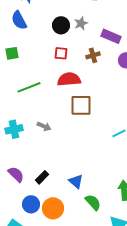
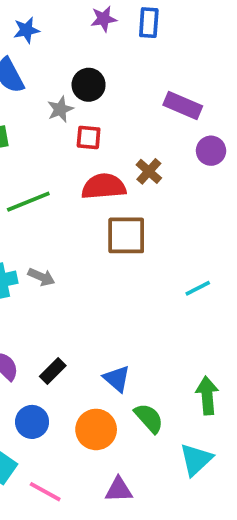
gray star: (81, 23) -> (60, 109), moved
brown cross: (93, 55) -> (149, 171), moved, turned -32
gray arrow: (44, 126) -> (41, 277), moved
orange circle: (53, 208) -> (96, 429), moved

